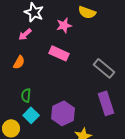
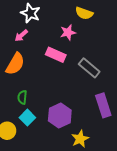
pink star: (64, 25) -> (68, 32), moved
orange semicircle: (19, 62) -> (15, 64), size x1.6
gray rectangle: (104, 68) -> (89, 68), moved

